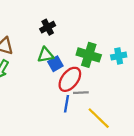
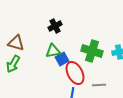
red ellipse: (70, 79) -> (75, 73), turned -65
gray line: (81, 93) -> (99, 85), moved

